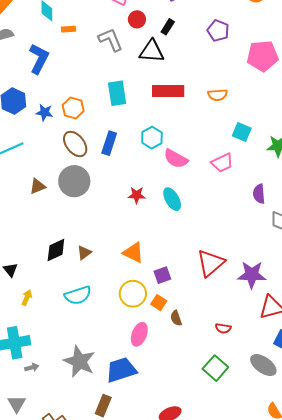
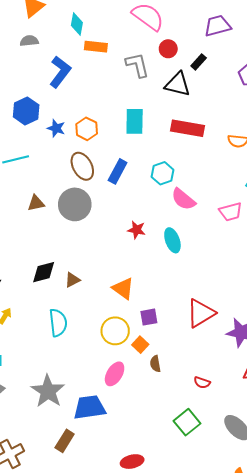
orange rectangle: (69, 29) -> (96, 47), size x1.5
cyan semicircle: (78, 295) -> (58, 323), turned -88

